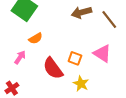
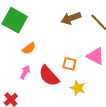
pink arrow: (20, 57) -> (25, 72), moved

